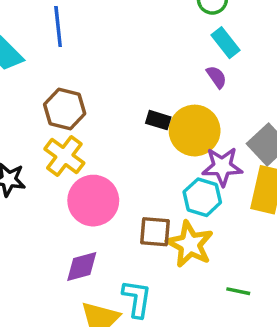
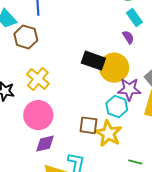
brown hexagon: (65, 109) -> (26, 37), moved
black rectangle: (158, 120) -> (93, 61), size x1.6
pink circle: (93, 201) -> (38, 115), moved

